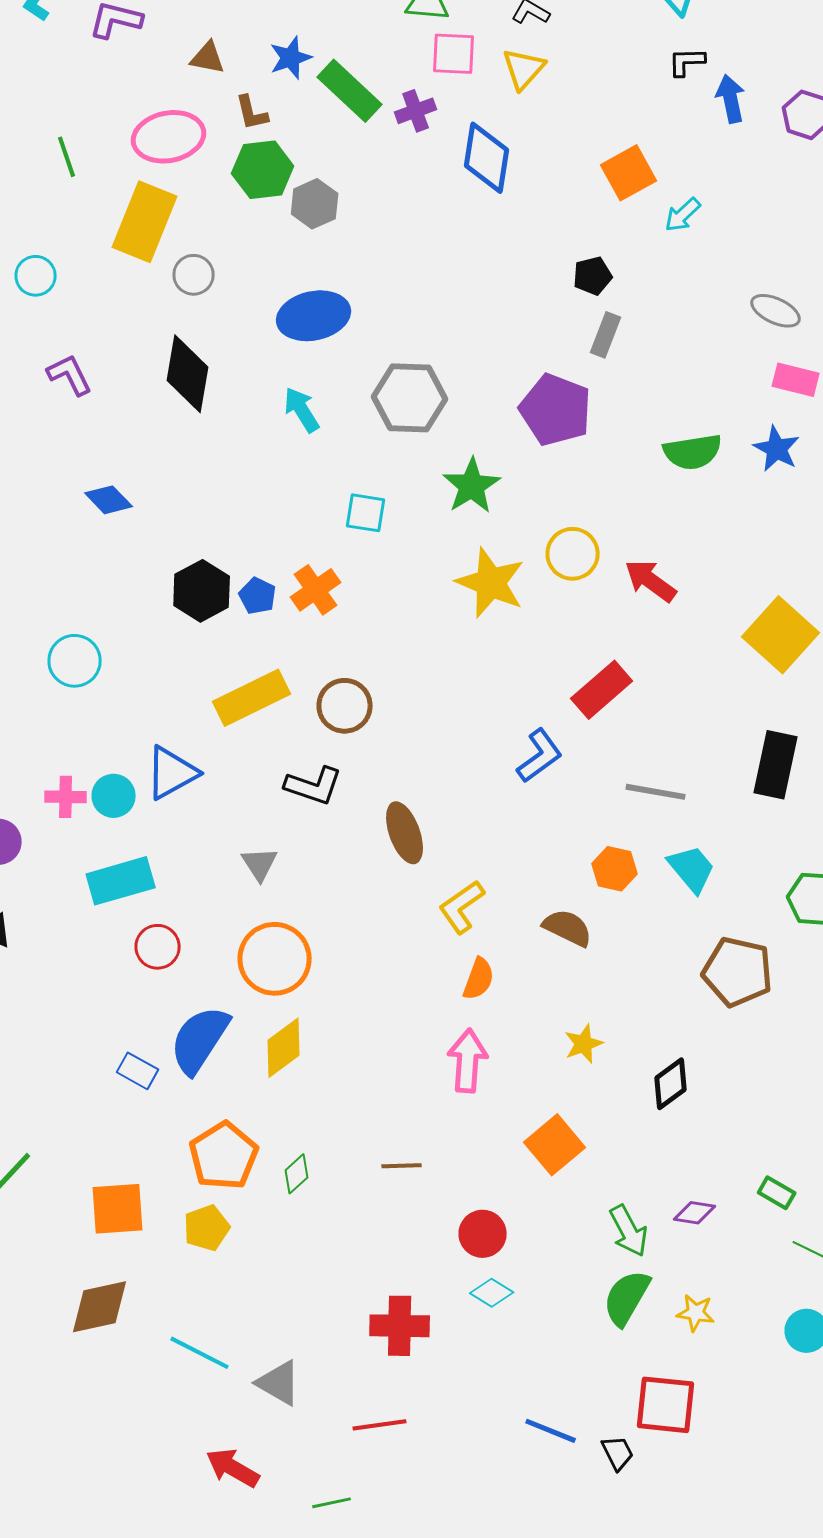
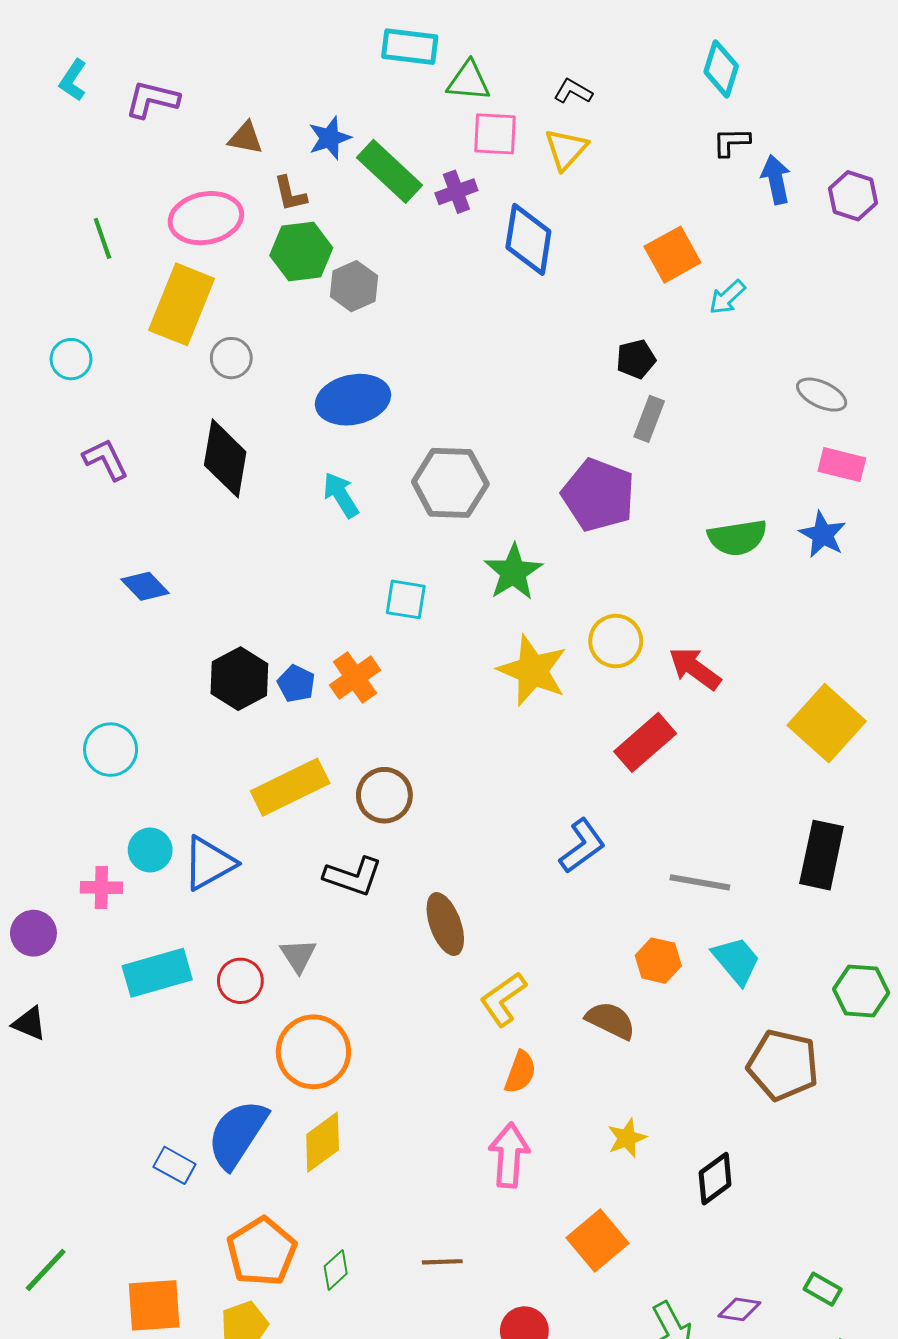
red rectangle: (602, 690) -> (645, 742), moved
cyan circle: (114, 796) -> (150, 850), moved
red circle: (158, 947) -> (240, 981), moved

